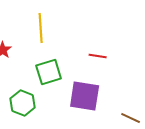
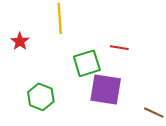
green square: (49, 72) -> (87, 63), moved

